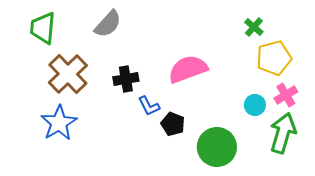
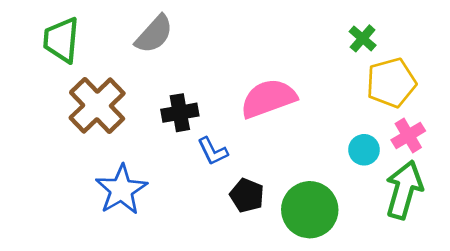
blue star: (59, 123) -> (121, 190), moved
black pentagon: (173, 124) -> (247, 195), moved

